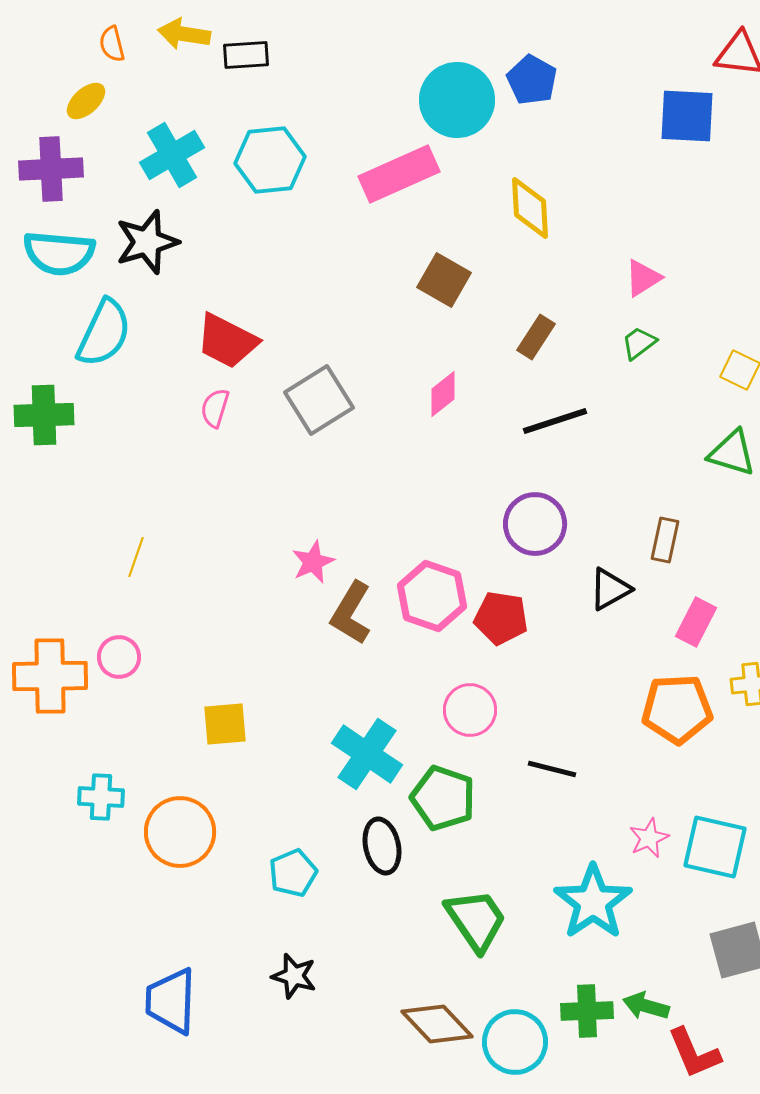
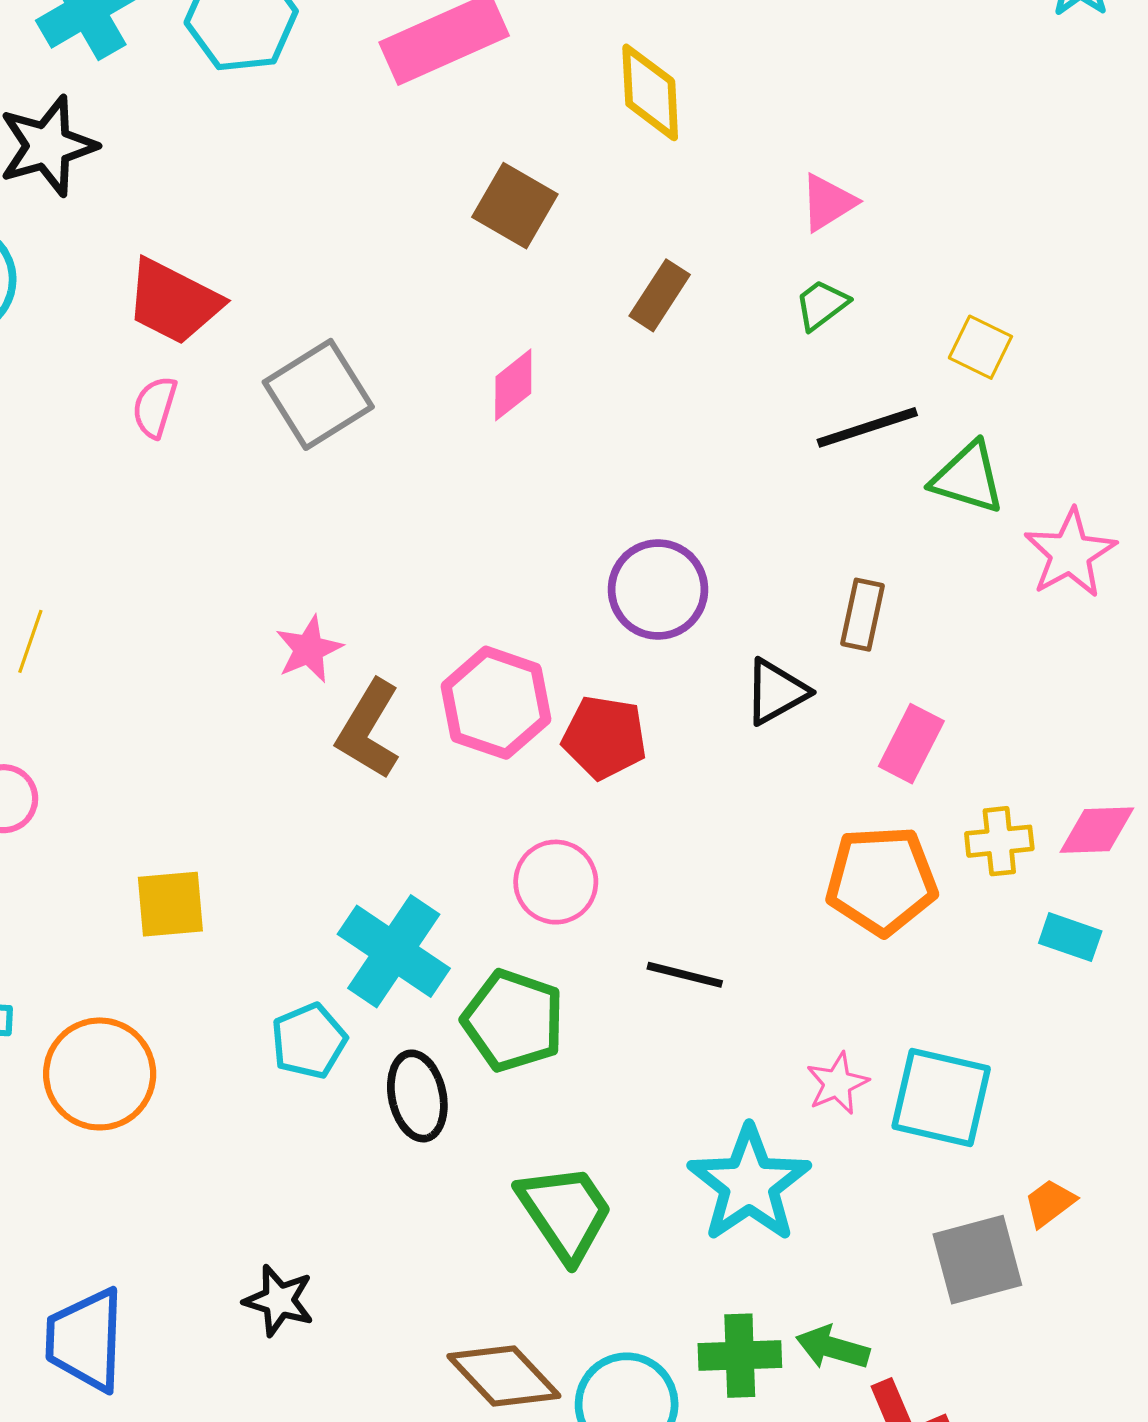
black line: (555, 421) -> (867, 427), moved
cyan pentagon: (293, 873) -> (309, 1041), moved

